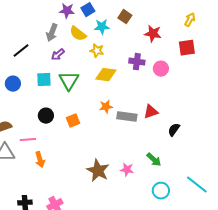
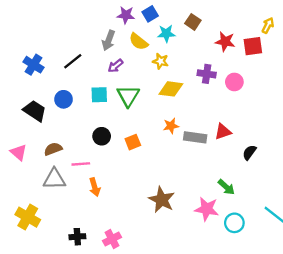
red square: (187, 48) -> (253, 46), moved
pink star: (127, 170) -> (207, 209), moved, size x1.5

